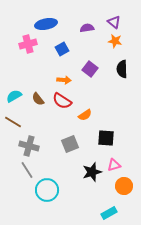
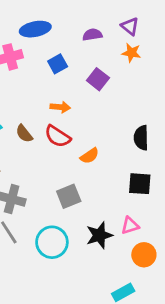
purple square: (90, 69) -> (98, 79), moved
black semicircle: (122, 69) -> (141, 138), moved
black square: (106, 138) -> (140, 184), moved
cyan circle: (47, 190) -> (52, 242), moved

